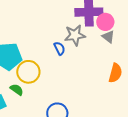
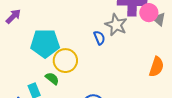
gray star: (75, 35) -> (116, 25), turned 30
gray triangle: (108, 37) -> (159, 19), moved

